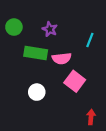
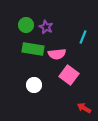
green circle: (14, 27) -> (26, 25), moved
red arrow: (91, 117) -> (84, 108), turned -64

